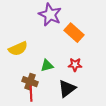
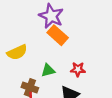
orange rectangle: (74, 33) -> (58, 35), moved

